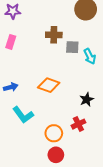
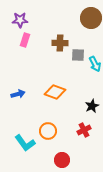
pink rectangle: (11, 42) -> (25, 40), moved
cyan L-shape: (23, 115) -> (25, 143), moved
orange circle: (54, 133) -> (48, 131), moved

